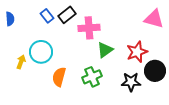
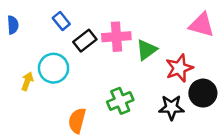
black rectangle: (67, 15) -> (85, 41), moved
green triangle: (105, 50) -> (147, 50), moved
orange semicircle: (59, 77) -> (77, 121), moved

